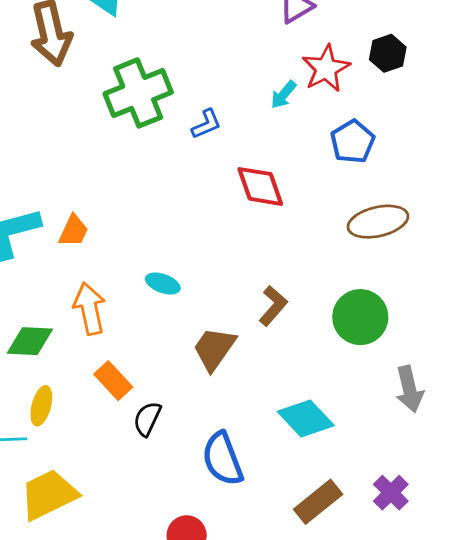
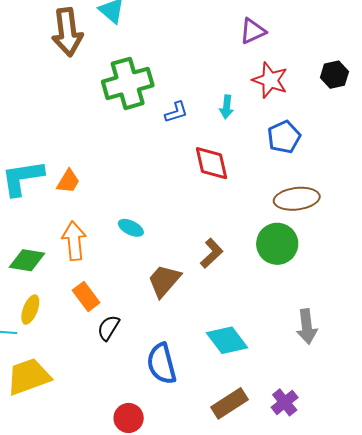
black hexagon: (388, 53) -> (334, 75), moved
red star: (326, 68) -> (270, 80), turned -30
cyan arrow: (283, 95) -> (227, 107), moved, turned -40
green circle: (360, 317) -> (277, 244), moved

